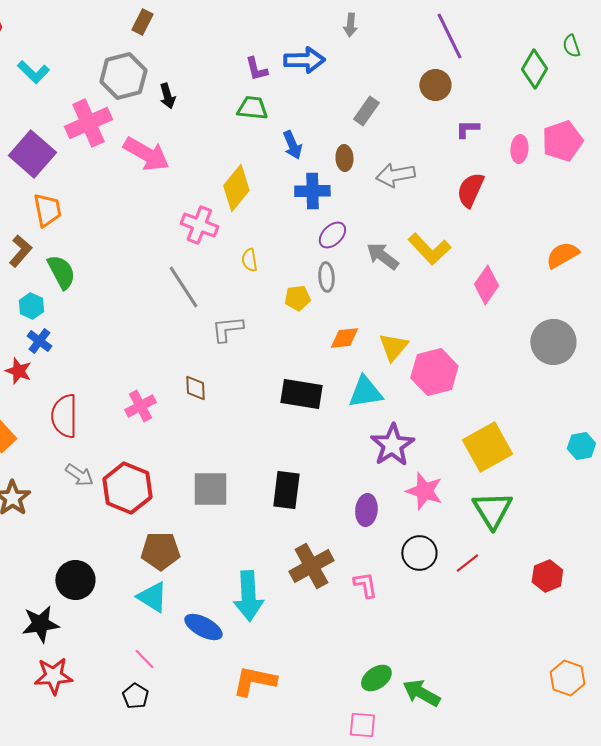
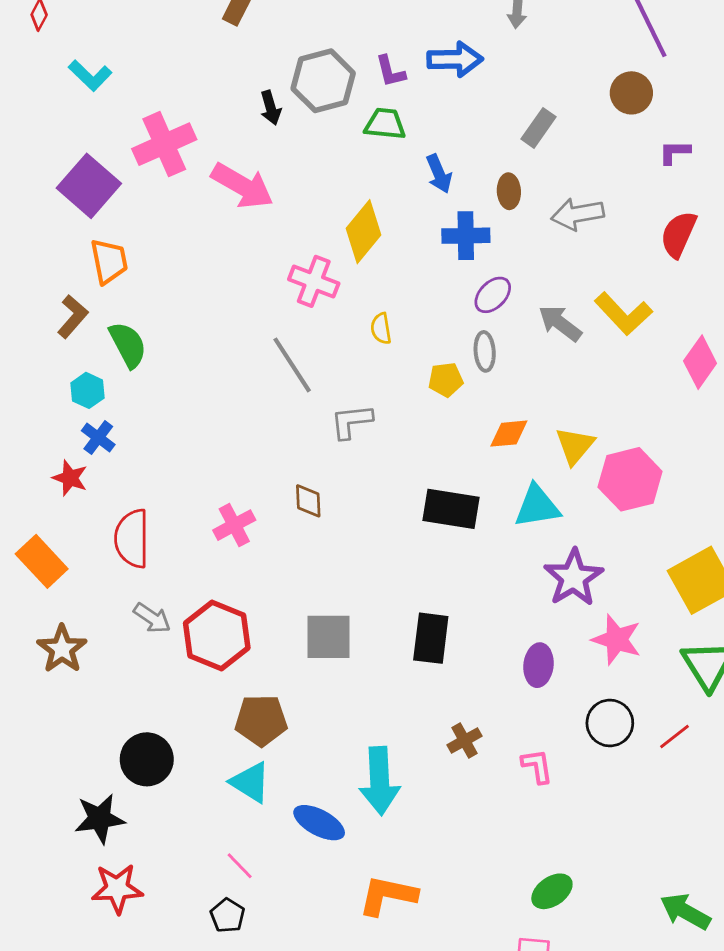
gray hexagon: (123, 76) -> (323, 81), moved
brown cross: (311, 566) -> (464, 741), size x0.6
green arrow: (421, 693) -> (685, 911), moved

